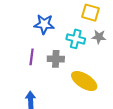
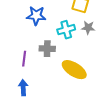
cyan cross: (76, 39) -> (66, 30), turned -30
purple line: (32, 57) -> (24, 59), moved

